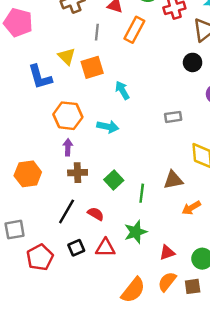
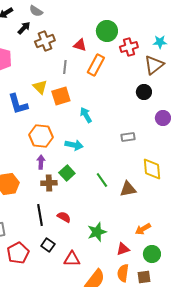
green square: (114, 180) -> (67, 173), moved
green line: (142, 193) -> (102, 180), moved, turned -42
orange arrow: (191, 208) -> (143, 229), moved
black line: (67, 211) -> (40, 215), turned -40
black square: (76, 248) -> (48, 245), turned -32
red triangle: (105, 248) -> (72, 259), moved
orange semicircle: (167, 282) -> (123, 273), turned -30

